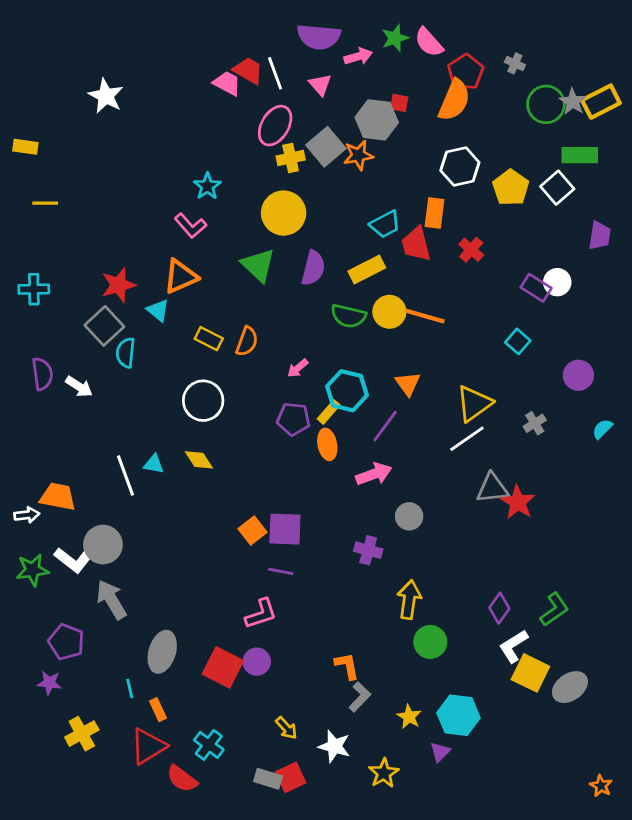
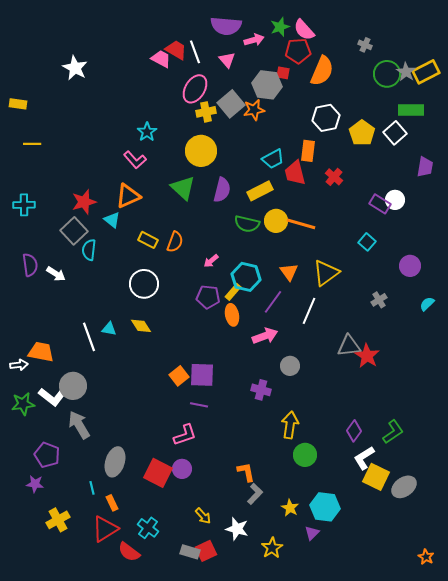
red pentagon: (466, 72) -> (298, 51), moved, turned 30
yellow triangle: (474, 403) -> (326, 273), moved
white line: (467, 439) -> (309, 311), moved, turned -32

